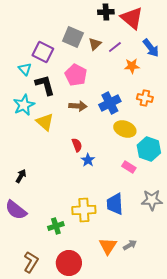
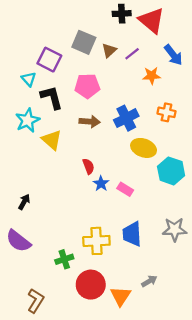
pink pentagon: (76, 75) -> (87, 86), turned -30
pink rectangle: (129, 167) -> (125, 189), moved
orange triangle: (108, 246) -> (121, 296), moved
red circle: (69, 263) -> (91, 285), moved

